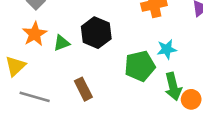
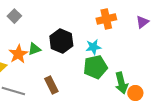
orange star: (35, 34) -> (18, 54), moved
cyan star: (167, 49) -> (93, 47), moved

